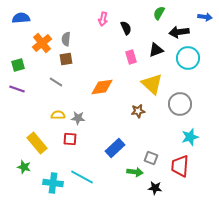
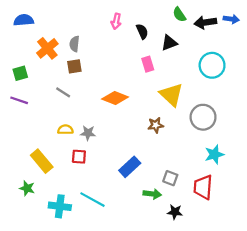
green semicircle: (159, 13) -> (179, 15), turned -64
black arrow: (179, 32) -> (205, 22), moved
black triangle: (156, 50) -> (169, 43), moved
orange diamond: (102, 87) -> (115, 98), turned 30

